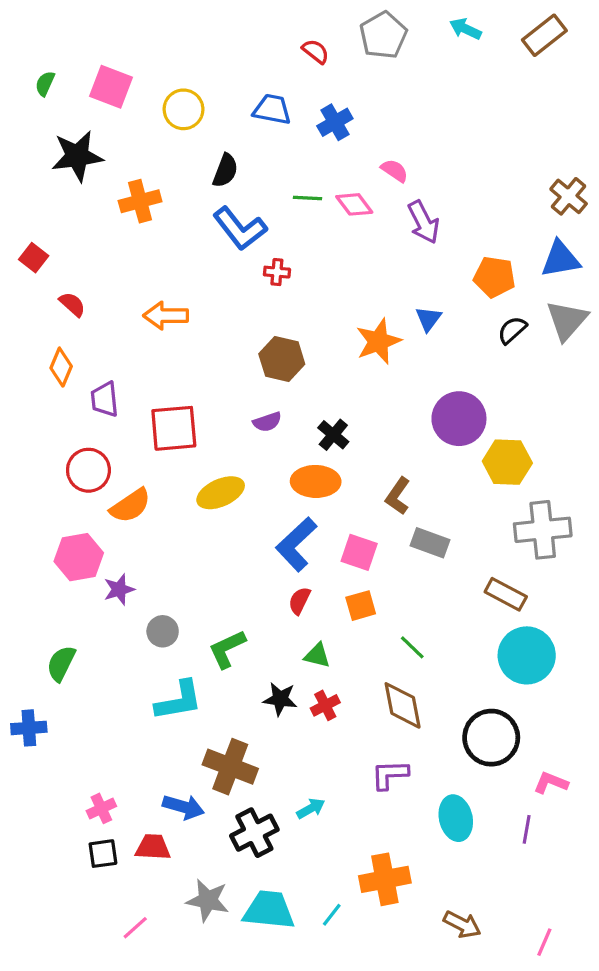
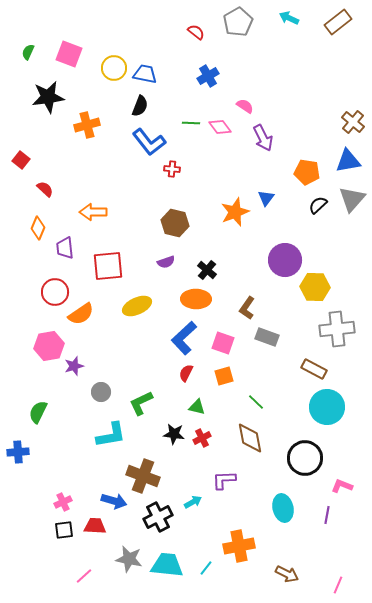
blue trapezoid: (272, 109) -> (145, 74), moved
orange arrow: (166, 316) -> (93, 212), moved
purple L-shape: (390, 775) -> (224, 480), moved

